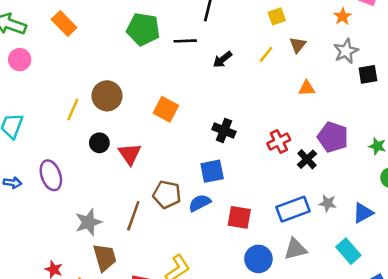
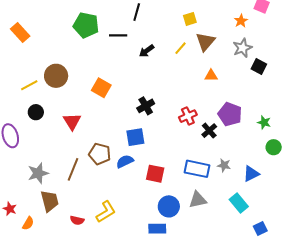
orange rectangle: (64, 23) -> (20, 33), moved
brown triangle: (298, 45) -> (205, 42), size x1.5
black square: (368, 74) -> (259, 67), turned 35
yellow line: (73, 109) -> (29, 85), turned 36
black cross: (224, 130) -> (146, 106), turned 36
black circle: (99, 143) -> (36, 112), moved
blue rectangle: (293, 209) -> (197, 169), turned 30

